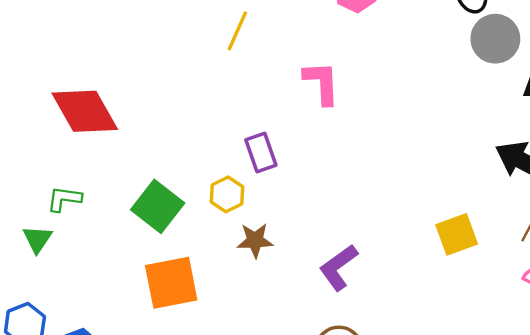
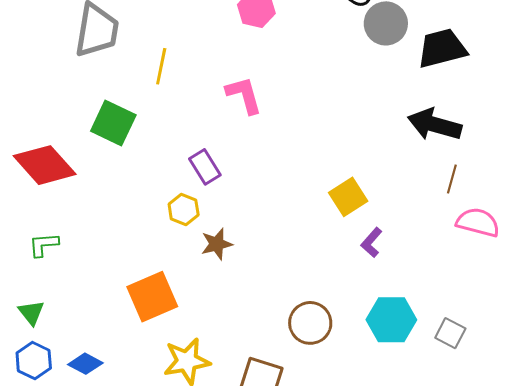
green square: (158, 206) -> (113, 123), moved
yellow square: (457, 234) -> (348, 197), moved
green triangle: (37, 239) -> (31, 312), moved
purple L-shape: (339, 267) -> (372, 243), moved, size x0.7

